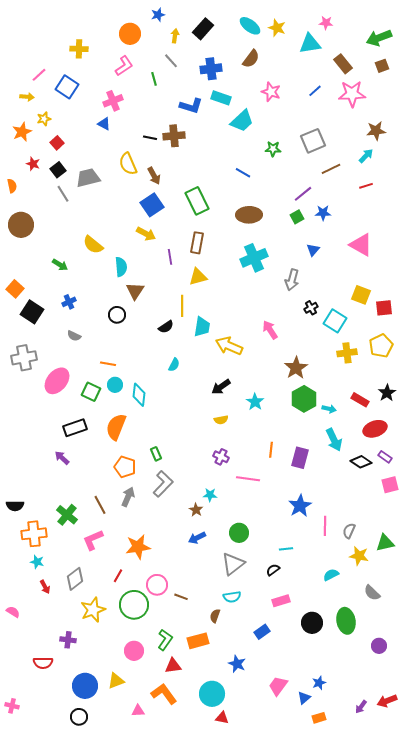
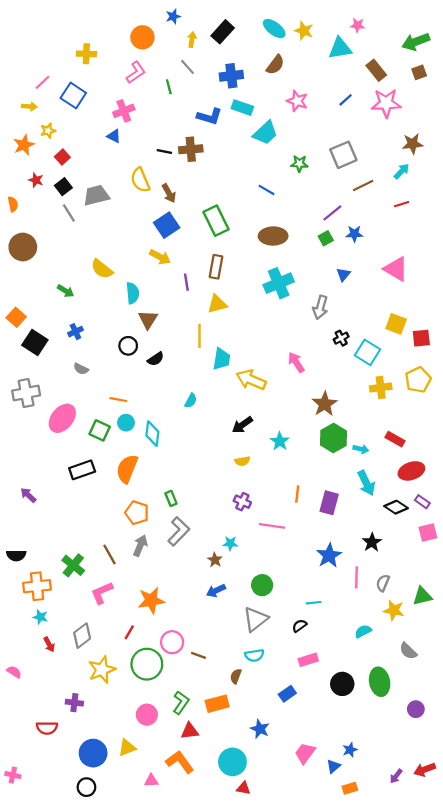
black semicircle: (166, 327) -> (156, 359), moved
black star: (387, 393) -> (372, 542), moved
purple arrow: (62, 458) -> (28, 495), moved

